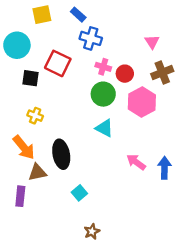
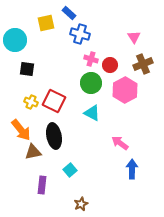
yellow square: (42, 15) -> (46, 23), moved
red square: (58, 63) -> (54, 101), moved
blue arrow: (165, 168) -> (132, 169), moved
purple rectangle: (20, 196) -> (42, 185), moved

